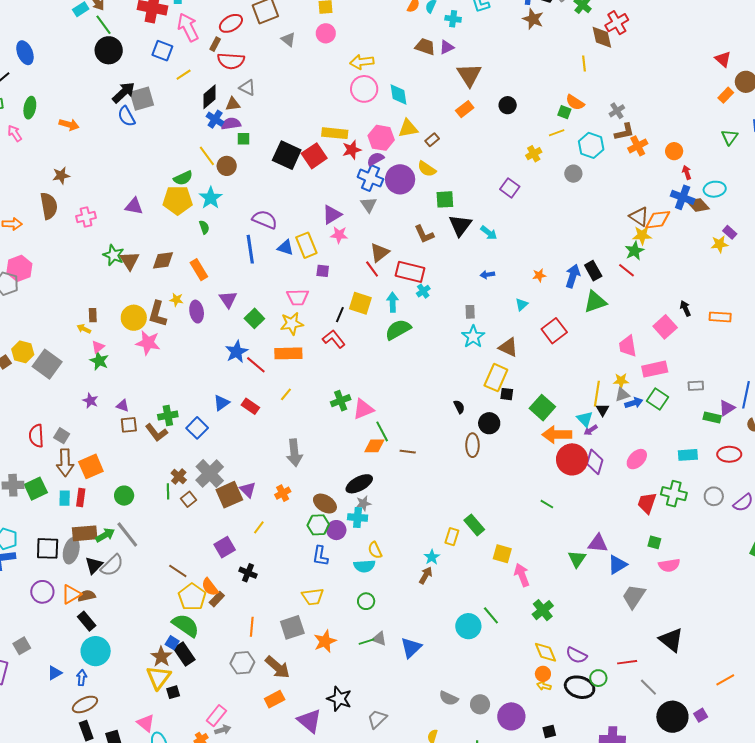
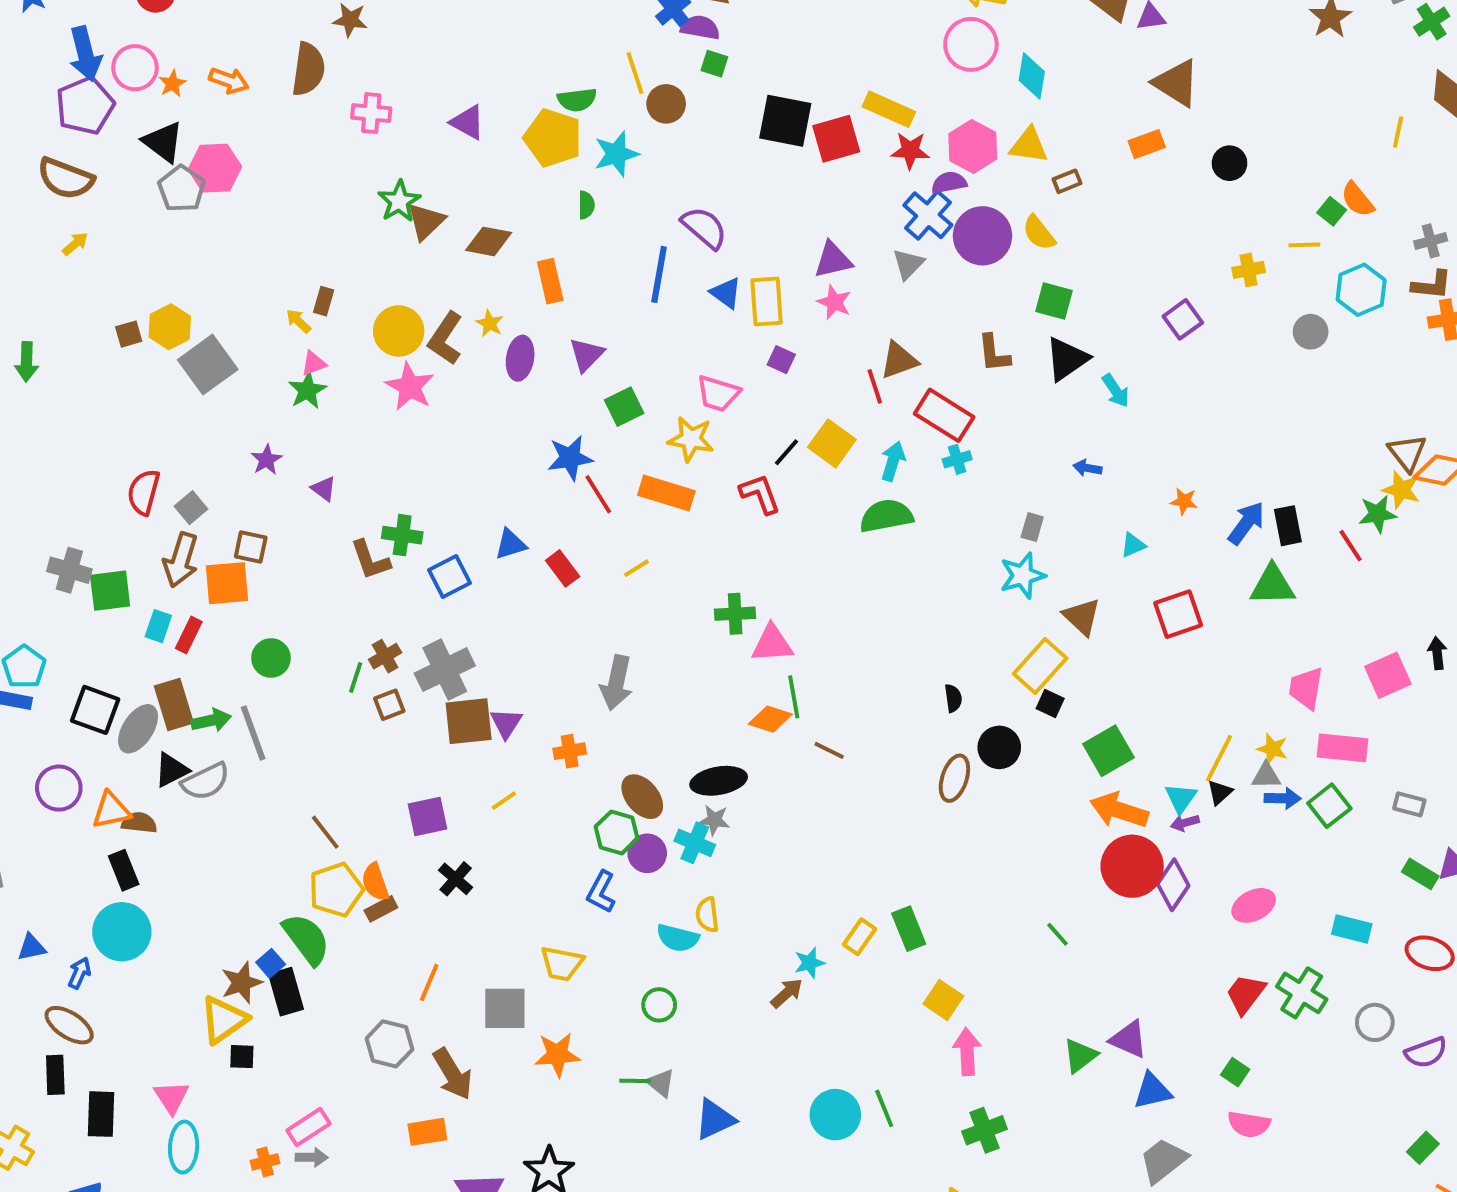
brown triangle: (469, 75) -> (1176, 83), turned -44
black square: (287, 155) -> (785, 121), turned -32
brown square: (129, 425) -> (251, 547), moved
brown rectangle: (85, 533) -> (174, 704), turned 60
brown ellipse: (85, 704) -> (69, 1025), turned 40

